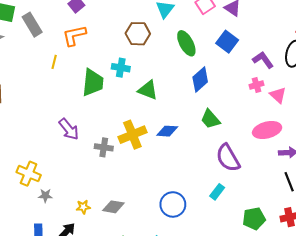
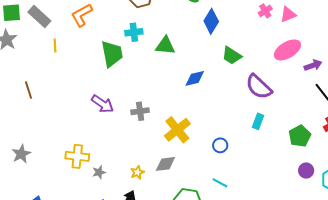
yellow line: (54, 62) -> (55, 45), moved
pink triangle: (278, 95) -> (288, 14), turned -48
yellow cross: (132, 135) -> (177, 130), moved
blue circle: (173, 204) -> (220, 145), size x0.6

